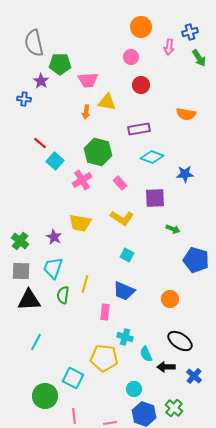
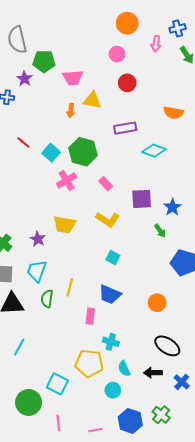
cyan diamond: (152, 157) -> (154, 151), moved
cyan square: (55, 161) -> (51, 153), moved
blue star: (185, 174) -> (172, 207), moved, turned -30
green arrow: (173, 229) -> (160, 231), turned 32
cyan semicircle: (146, 354) -> (124, 369), moved
cyan circle: (134, 389) -> (113, 390), moved

